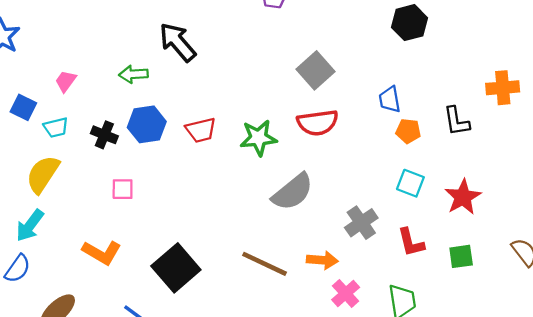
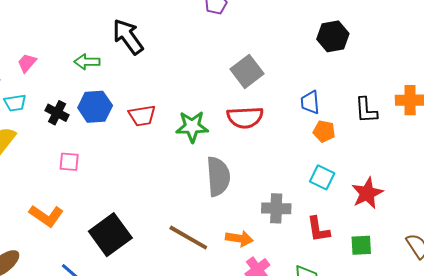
black L-shape: (456, 121) -> (366, 110), moved
gray semicircle: (293, 192) -> (218, 176), turned -60
gray cross: (361, 223) -> (276, 208), turned 32

